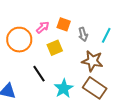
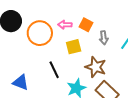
pink arrow: (43, 27) -> (65, 25), turned -144
brown star: (92, 61) -> (96, 67), moved

